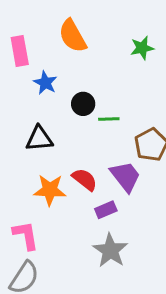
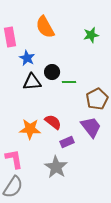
black triangle: (39, 139) -> (32, 82), moved
purple trapezoid: (125, 176) -> (91, 127), moved
gray star: (110, 250) -> (56, 167), moved

